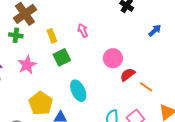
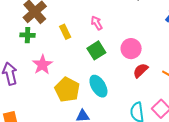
green square: (62, 57) -> (96, 50), moved
red semicircle: (128, 75) -> (141, 70), moved
yellow pentagon: (41, 103) -> (67, 90), moved

